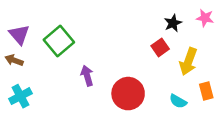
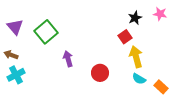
brown arrow: (14, 60) -> (11, 55), moved
yellow arrow: (188, 62) -> (136, 57), moved, turned 145
orange rectangle: (206, 91) -> (161, 87), moved, turned -32
red circle: (128, 94) -> (100, 73), size x0.7

